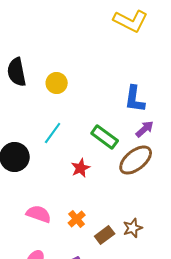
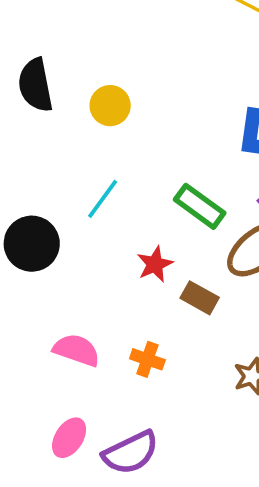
orange cross: (77, 219) -> (147, 359), turned -30
brown rectangle: (105, 235) -> (200, 298), moved, turned 66

